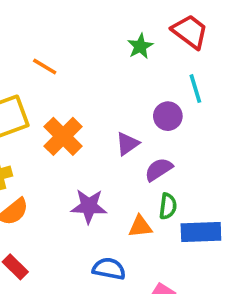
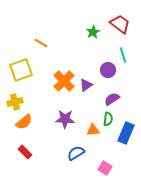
orange cross: (63, 136) -> (64, 81), moved
purple semicircle: (159, 169) -> (112, 99), moved
blue rectangle: (201, 232) -> (126, 133), turned -65
blue semicircle: (109, 269) -> (76, 153), turned -42

